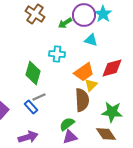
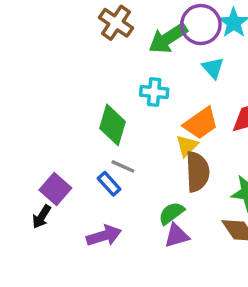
green arrow: (65, 23) -> (168, 38), size x1.6
cyan triangle: (91, 40) -> (213, 68), turned 32
yellow triangle: (91, 85) -> (187, 146), moved
gray line: (39, 97) -> (123, 166), turned 48

